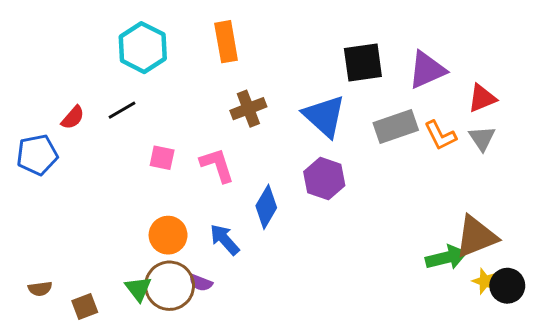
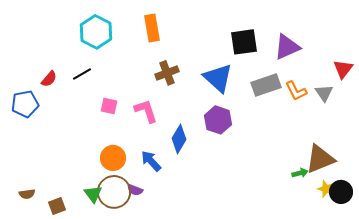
red triangle: (482, 98) -> (343, 69), moved, turned -30
green arrow: (446, 257) -> (300, 173), size x0.6

